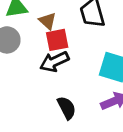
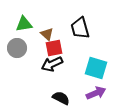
black semicircle: (67, 108) -> (61, 98), turned -36

